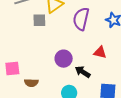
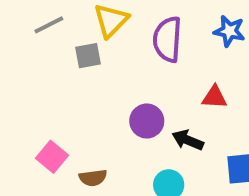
pink square: (12, 69) -> (52, 157), turned -35

